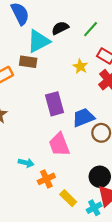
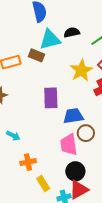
yellow star: (80, 66) -> (81, 70), size x1.6
pink trapezoid: (59, 145) -> (69, 145), moved
cyan arrow: (26, 163) -> (13, 136), moved

